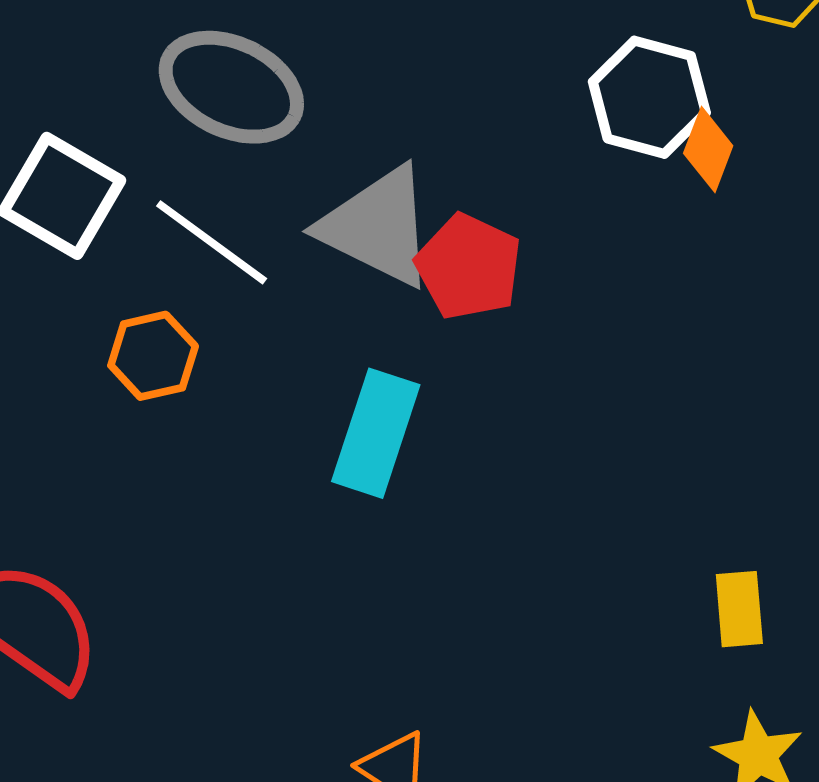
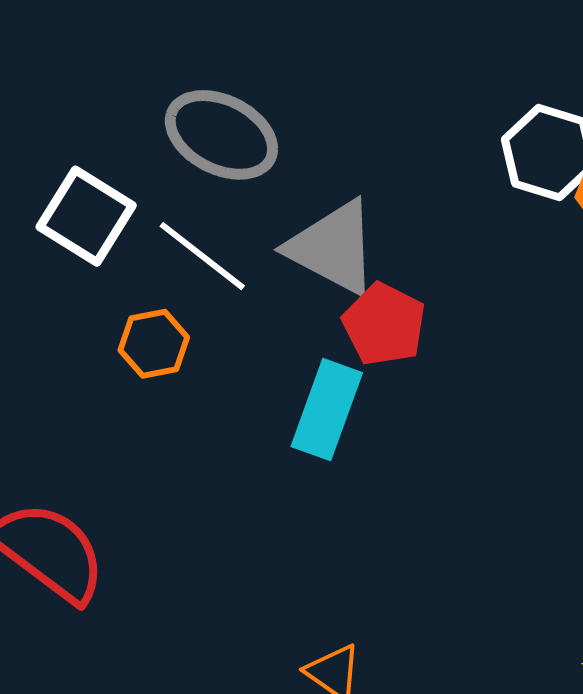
red pentagon: (469, 267) -> (384, 324), moved

